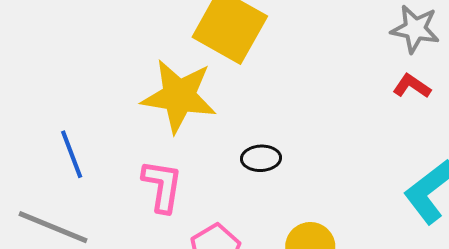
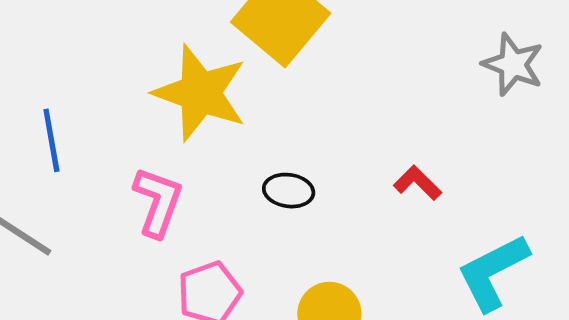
red L-shape: (412, 86) -> (418, 183), moved

